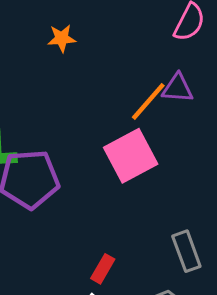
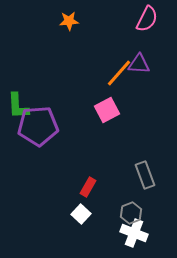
orange star: (62, 38) -> (69, 21), moved
pink square: (131, 156) -> (107, 110), size x0.7

